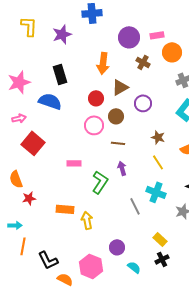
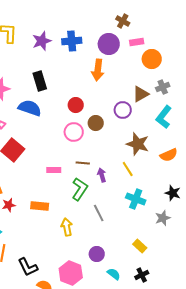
blue cross: (92, 13) -> (72, 41), moved
brown cross: (143, 62) -> (123, 21), moved
orange arrow: (103, 63) -> (98, 70), moved
brown triangle: (120, 87) -> (141, 94), moved
brown star: (158, 137) -> (138, 144), size x1.6
brown line: (118, 143) -> (83, 163), moved
yellow line: (158, 162) -> (128, 169), moved
gray line: (135, 206) -> (99, 213), moved
orange rectangle: (65, 209) -> (40, 206), moved
black cross: (162, 259) -> (142, 275), moved

